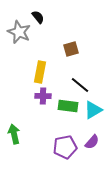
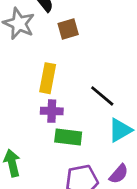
brown square: (71, 49) -> (68, 29), moved
green rectangle: (68, 106) -> (68, 137), moved

